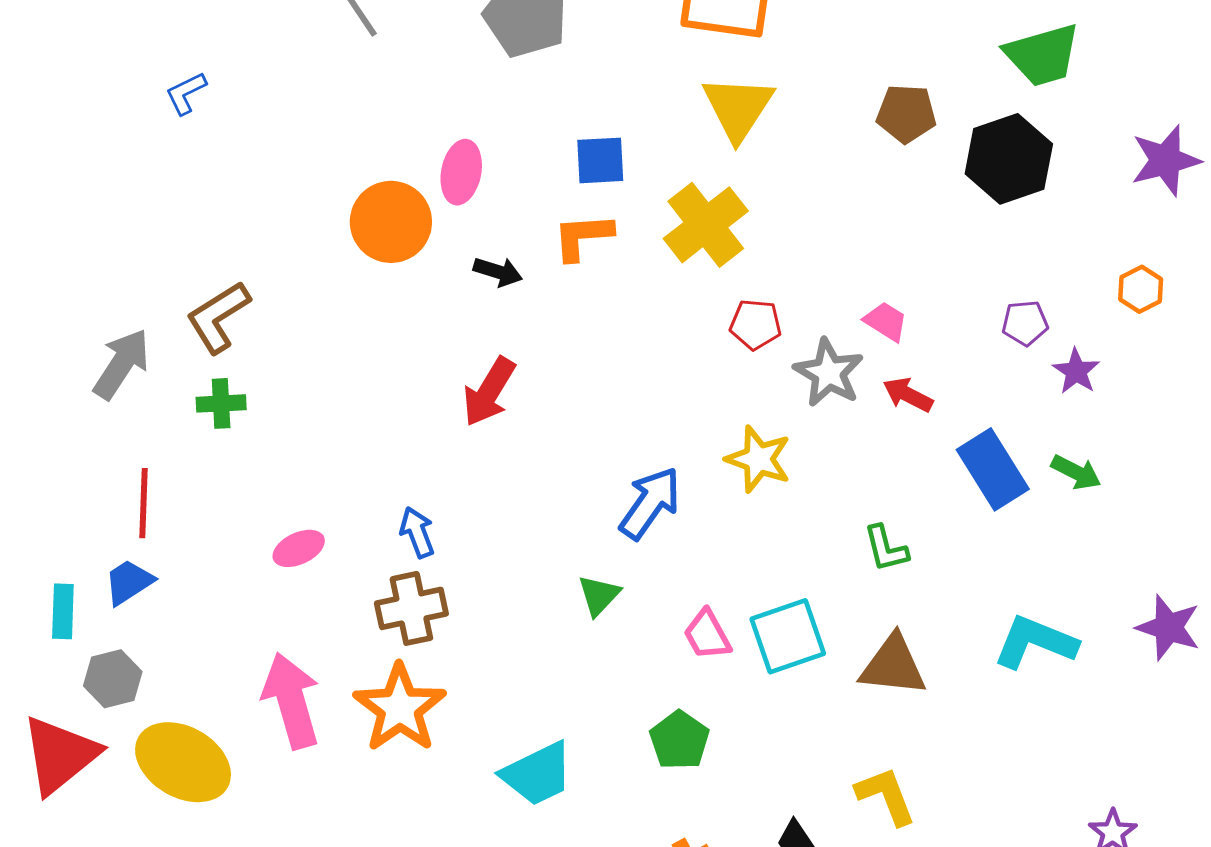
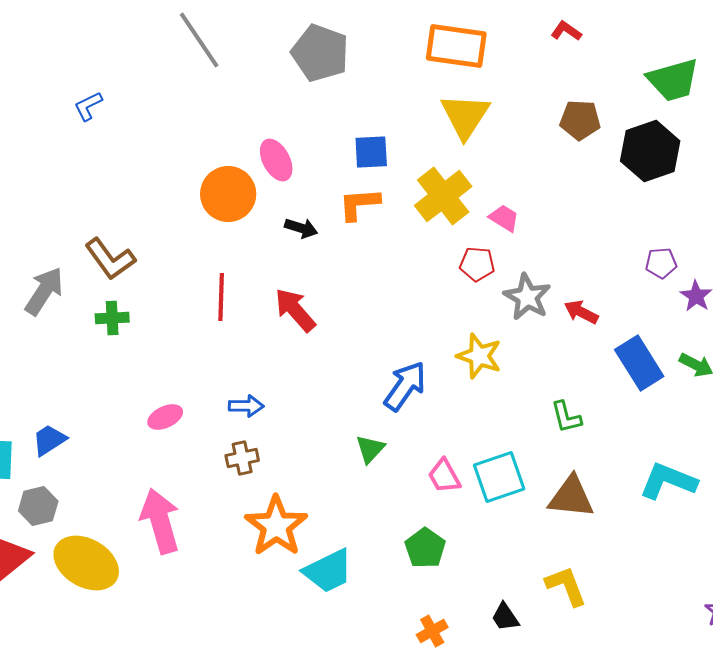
pink ellipse: (461, 172) -> (276, 160), turned -39
brown L-shape: (218, 317) -> (110, 259), turned -94
pink trapezoid: (886, 321) -> (504, 218), moved
red arrow: (489, 392) -> (295, 310), turned 108
red line: (143, 503) -> (221, 297), moved
blue arrow: (417, 532) -> (246, 406), turned 112
brown cross: (411, 608) -> (242, 458), size x0.7
orange star: (400, 708) -> (276, 526), moved

